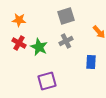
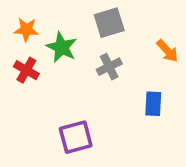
green star: (39, 47) -> (62, 47), moved

